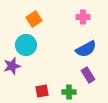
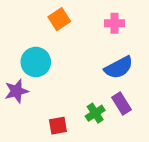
orange square: (34, 19) -> (59, 19), moved
green cross: (69, 92) -> (95, 113), moved, turned -32

